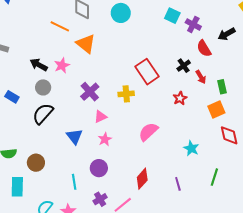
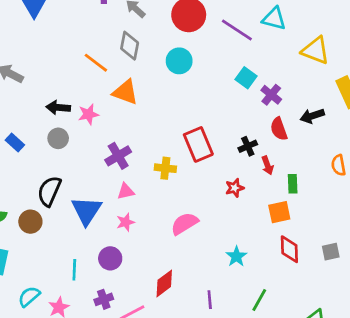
orange triangle: (86, 44) -> (125, 92), turned -30
black arrow: (39, 65) -> (58, 108), turned -36
black semicircle: (43, 114) -> (49, 191), moved, turned -30
blue triangle: (74, 136) -> (86, 211), size x1.4
brown circle: (36, 163) -> (30, 222), moved

